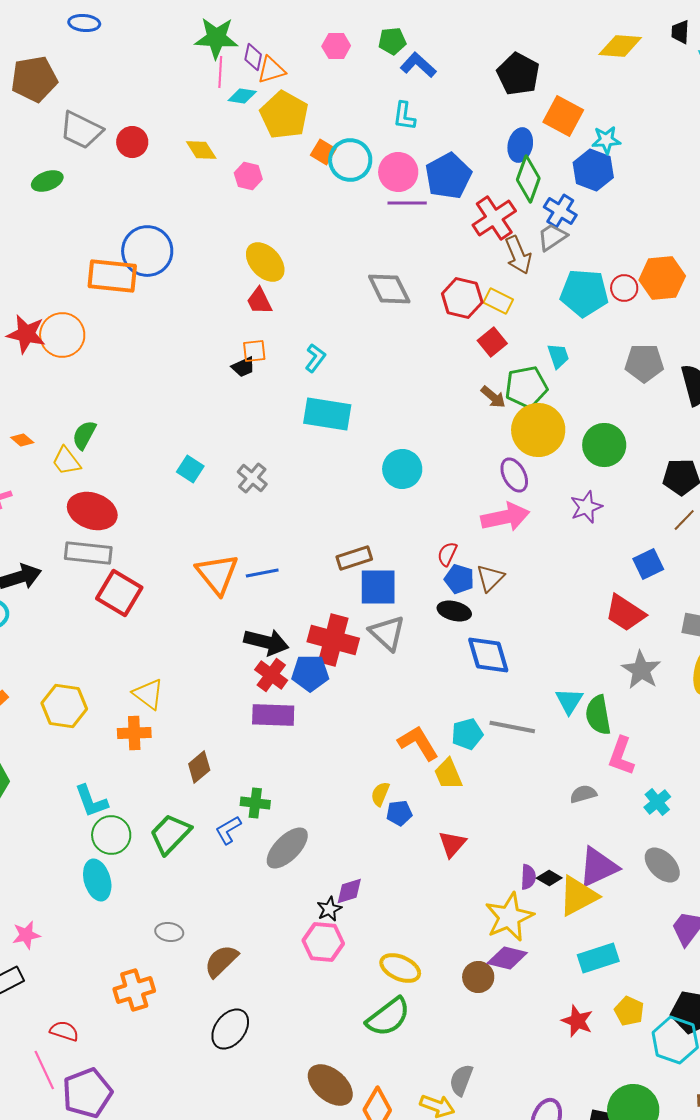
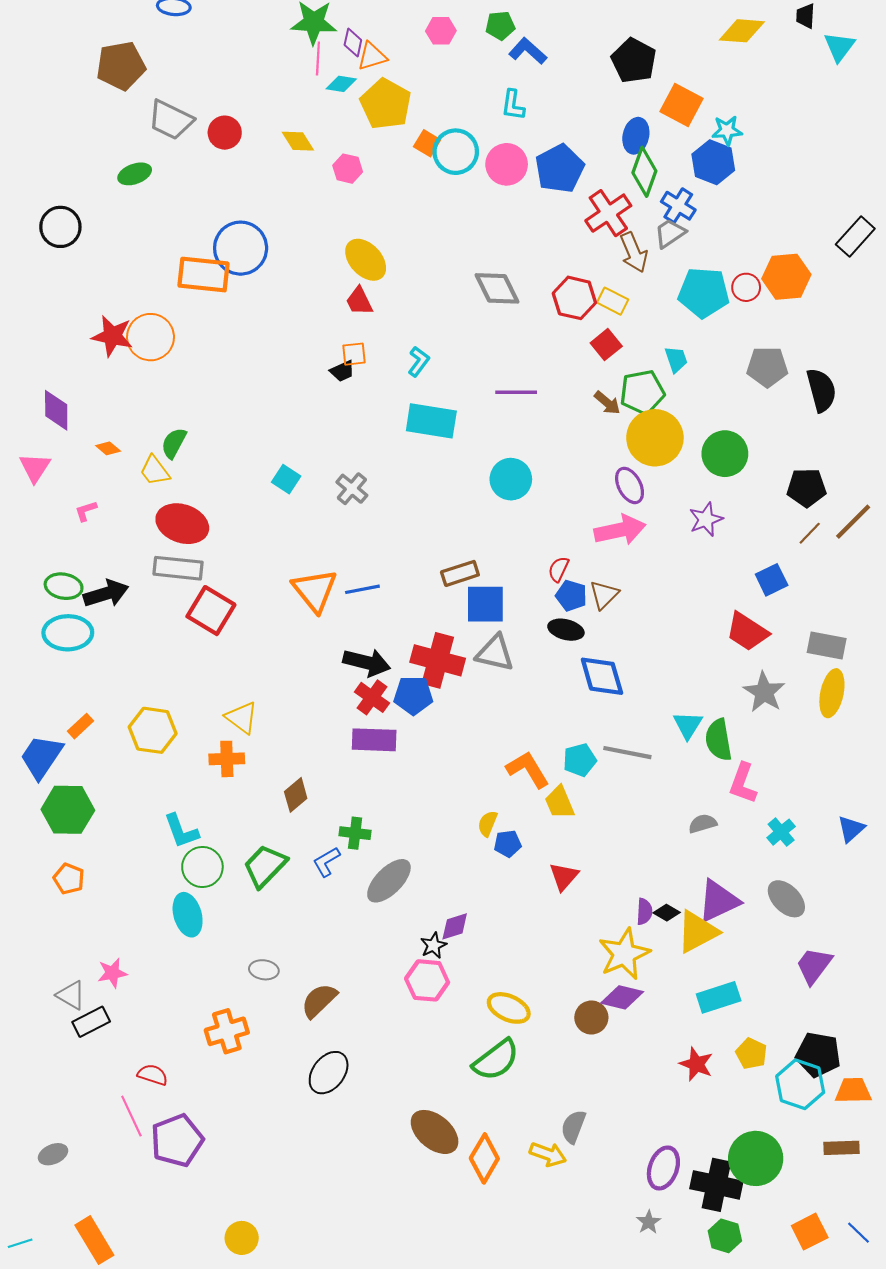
purple line: (407, 203) -> (516, 392), moved
gray triangle: (387, 633) -> (495, 653), turned -30

